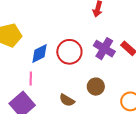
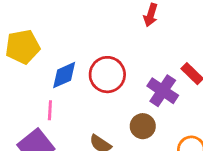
purple cross: (104, 49) -> (163, 91), moved

